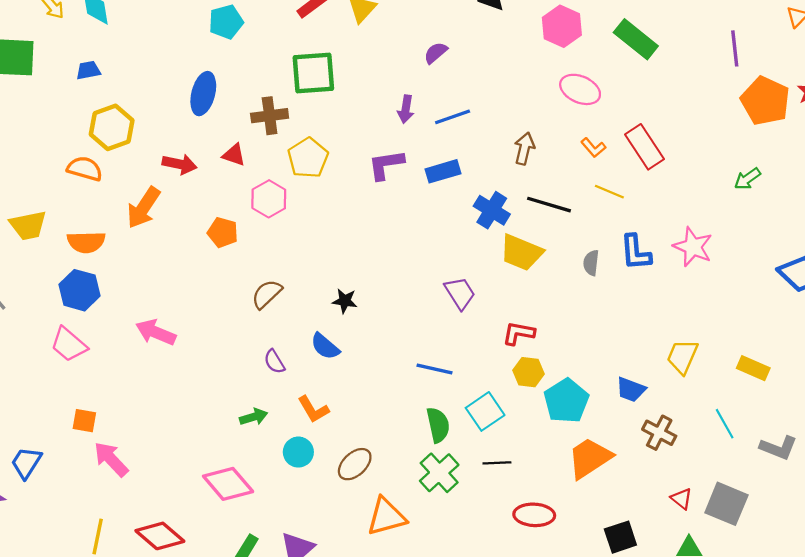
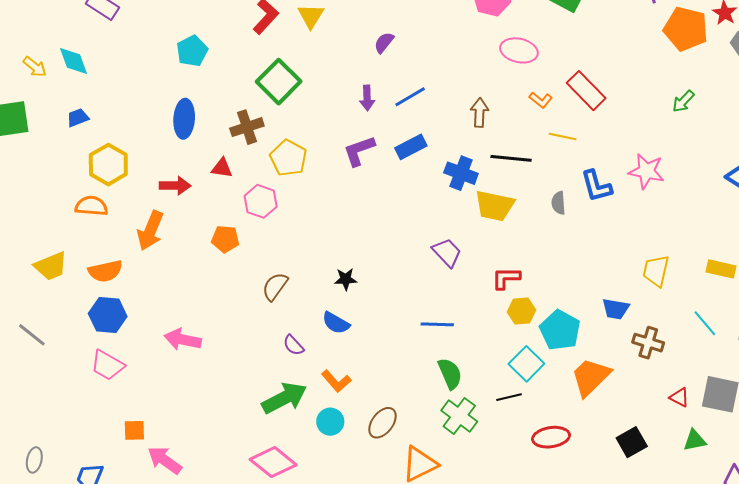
green square: (313, 73) -> (279, 82), turned -30
cyan square: (485, 411) -> (526, 364), moved
green arrow: (254, 417) -> (284, 398), size x1.8

